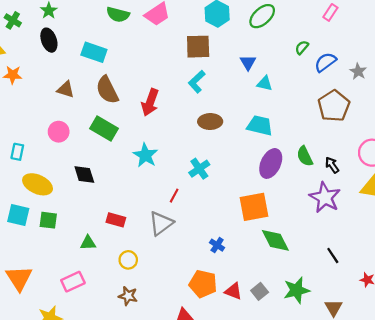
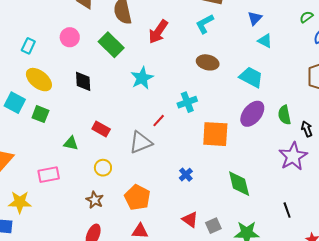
orange square: (254, 207) -> (215, 134), moved
orange pentagon: (203, 284) -> (137, 197), moved

